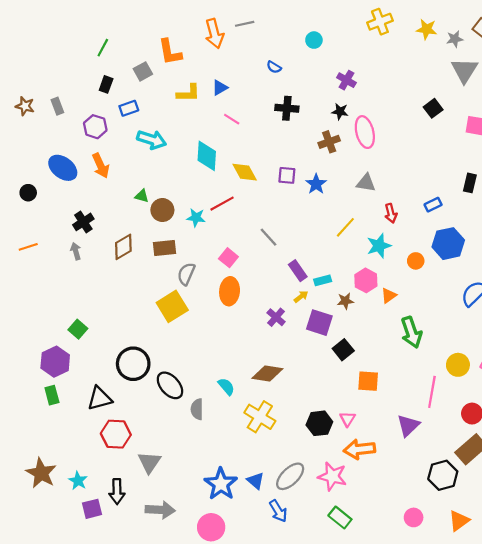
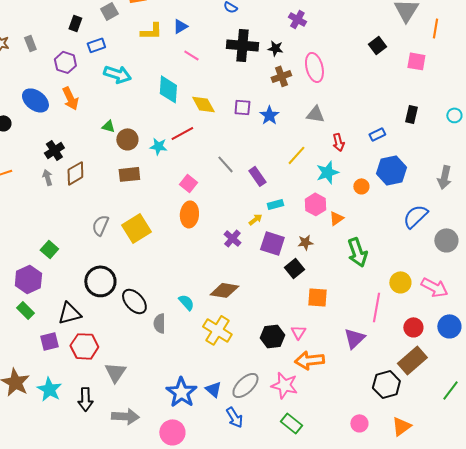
black cross: (287, 108) -> (242, 45), size x1.4
black star: (340, 112) -> (275, 48), moved
brown diamond: (123, 247) -> (75, 173), moved
purple rectangle: (298, 271) -> (257, 176), moved
gray semicircle: (186, 274) -> (100, 225), moved
brown star: (345, 301) -> (305, 242), moved
green rectangle: (52, 395) -> (25, 310), turned -30
cyan star: (78, 481) -> (49, 389), size x1.4
purple square: (92, 509) -> (49, 341), moved

